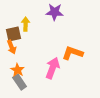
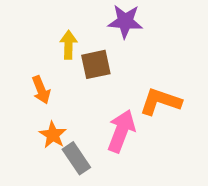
brown square: (14, 34) -> (96, 64), moved
gray rectangle: (20, 82) -> (76, 158), moved

